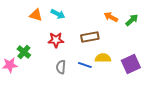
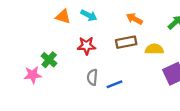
orange arrow: (111, 17) -> (134, 19), moved
yellow semicircle: (103, 58) -> (154, 49), moved
blue line: (85, 65) -> (114, 84), moved, turned -40

